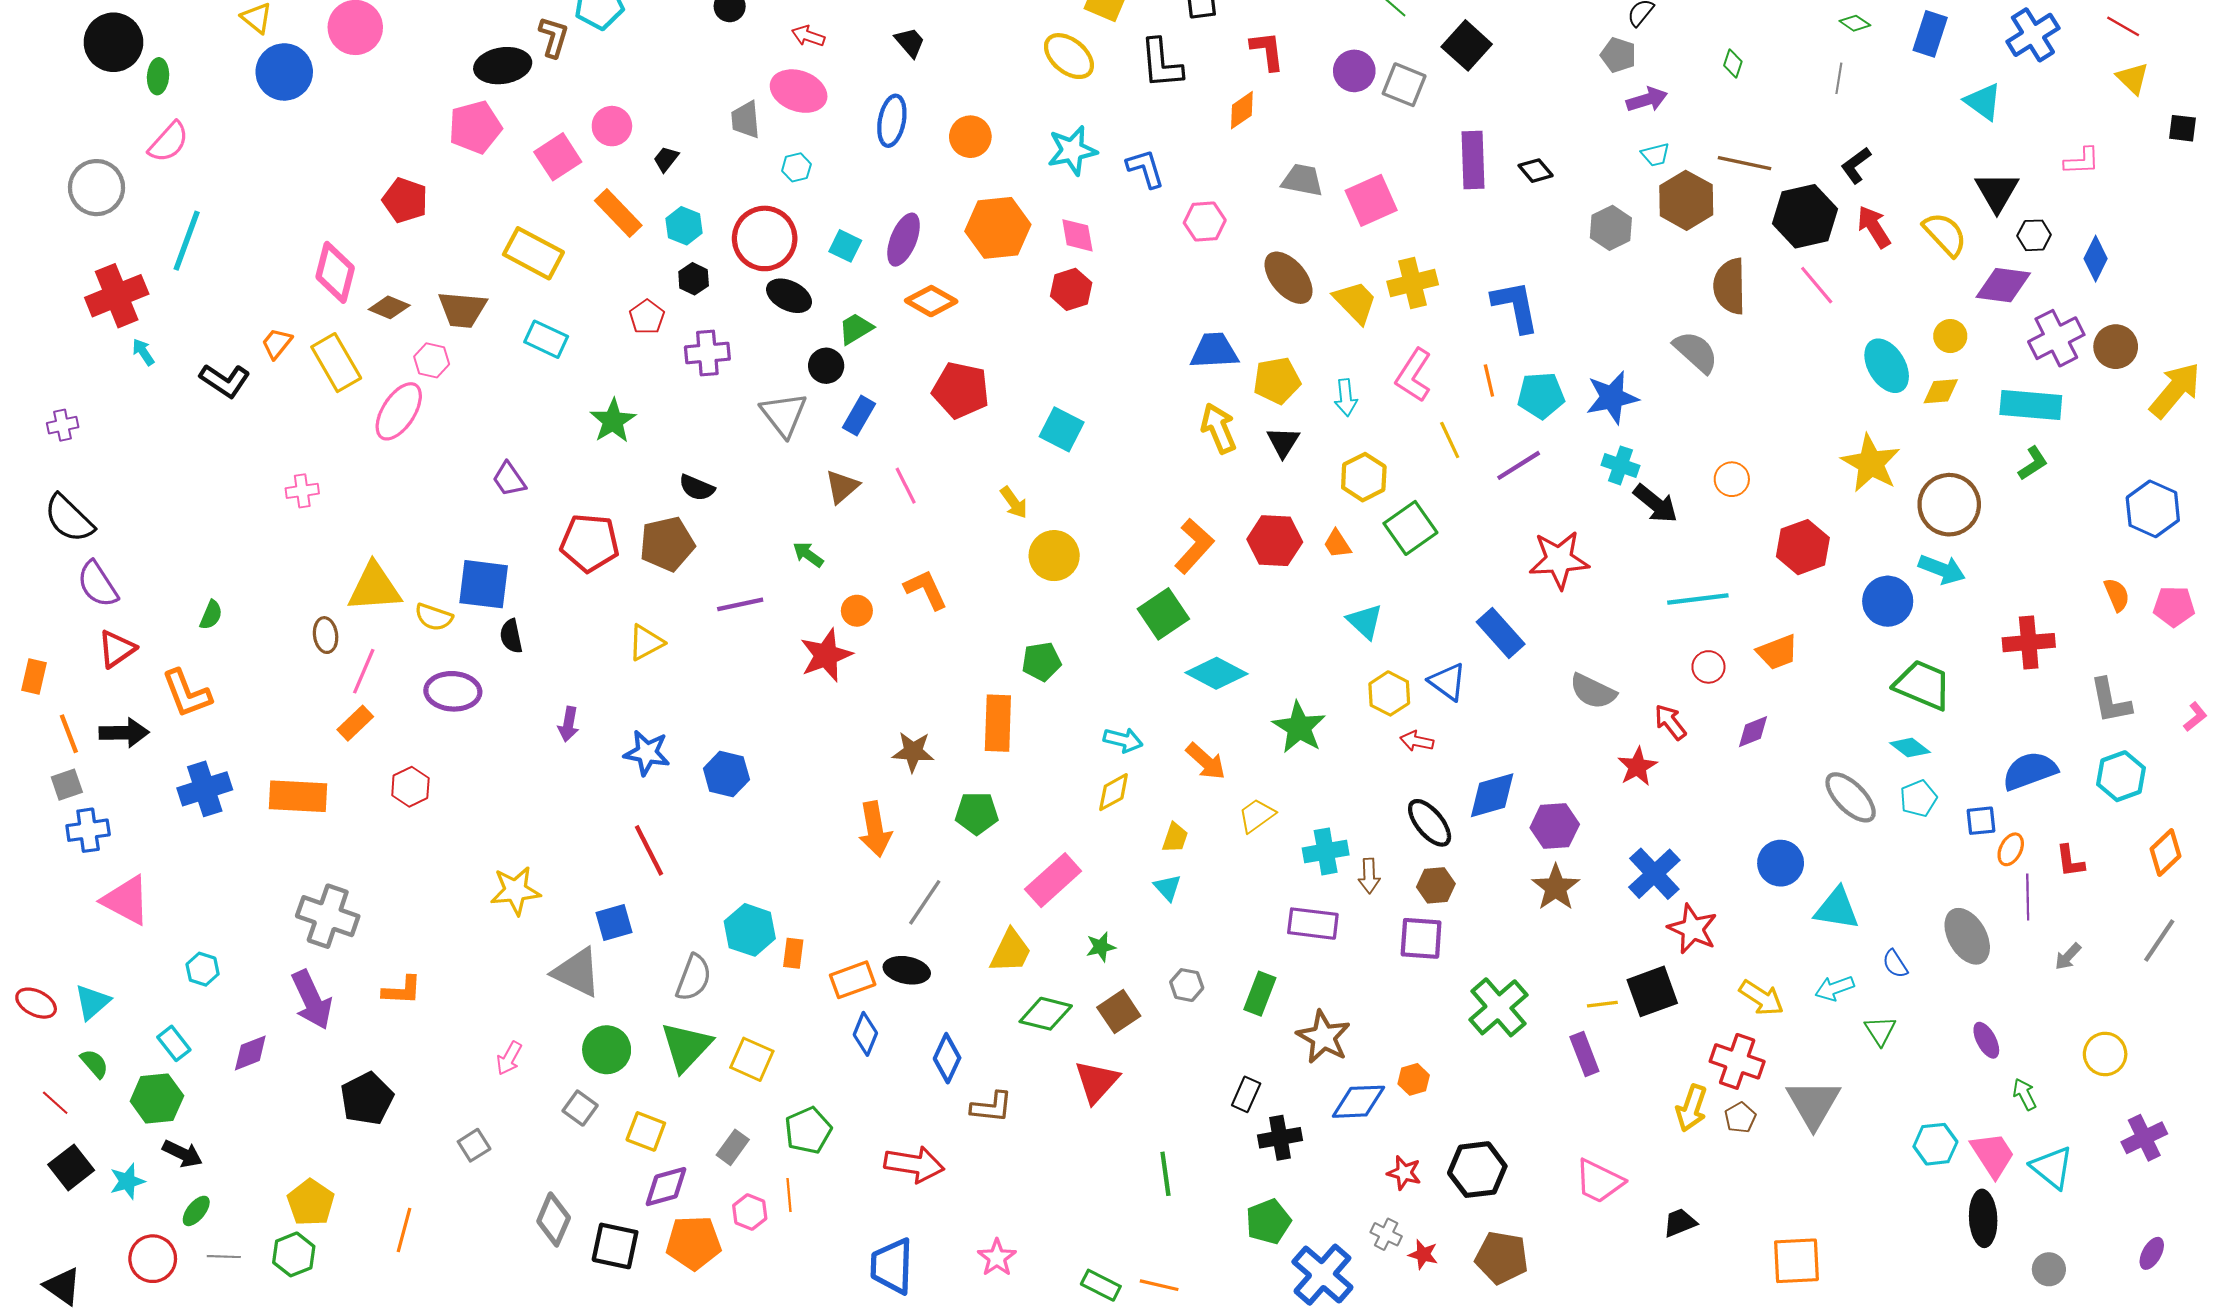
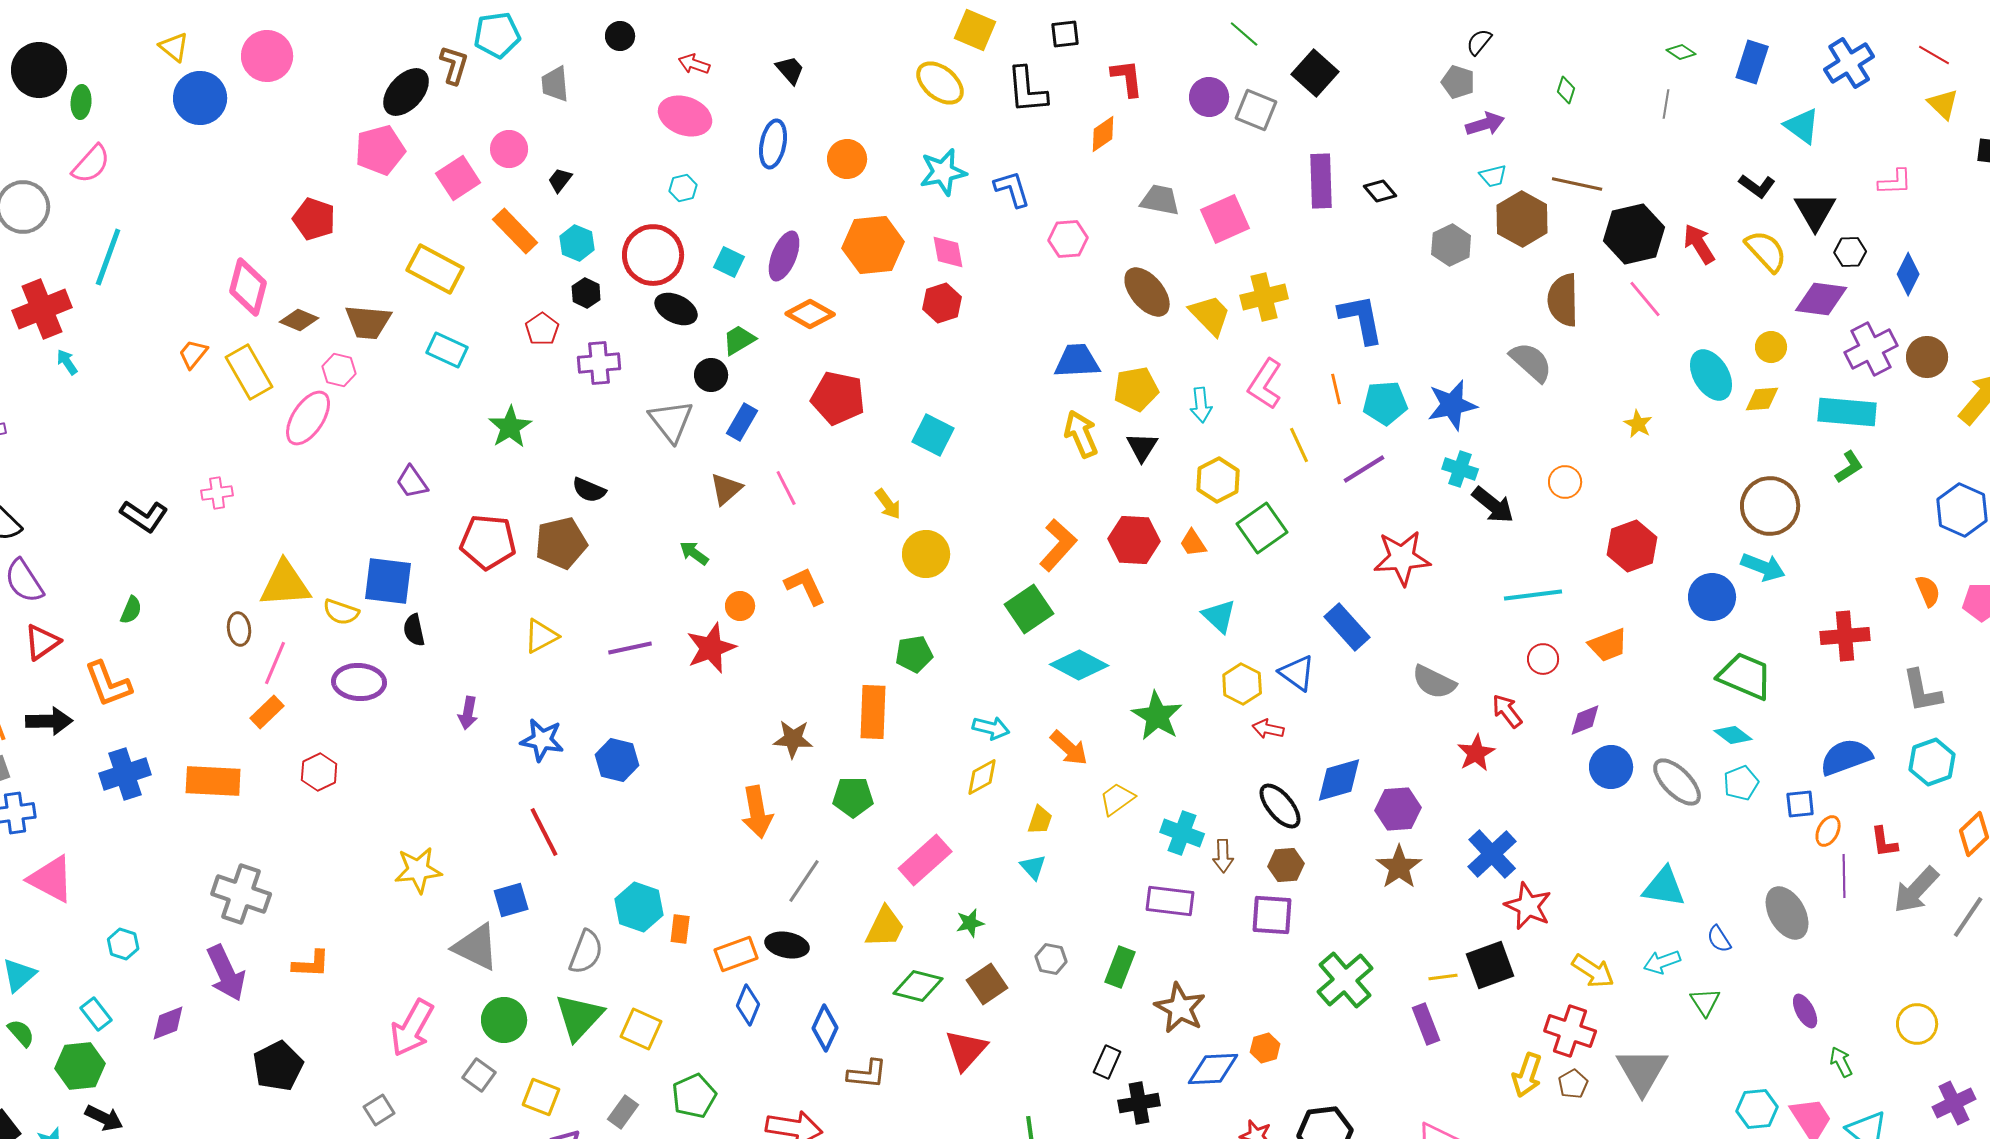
black ellipse: (503, 66) -> (406, 92), turned -39
gray trapezoid: (746, 120) -> (555, 84), moved
black L-shape: (1856, 165) -> (1757, 186), moved, turned -108
black L-shape: (225, 381) -> (144, 516), moved
yellow star: (1871, 463) -> (1638, 424), moved, size x0.5
purple line: (740, 604) -> (630, 648), moved
cyan cross: (1326, 851) -> (1182, 833), turned 30
blue circle: (1781, 863) -> (1611, 767), moved
gray arrow: (2068, 956) -> (1916, 890), moved, size x1.8
pink arrow: (509, 1058) -> (412, 1028), size x1.8

